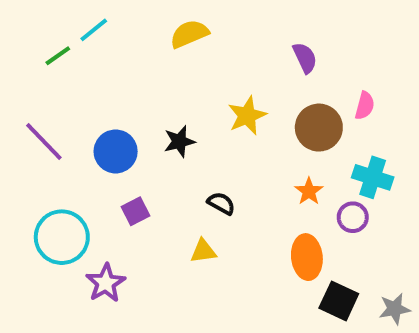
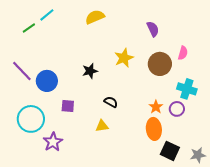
blue circle: (116, 151) -> (47, 81), moved
orange star: (309, 191) -> (156, 107), moved
purple square: (136, 211) -> (68, 106), turned 32

